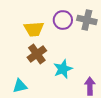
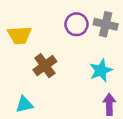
yellow trapezoid: (34, 29) -> (19, 35), moved
cyan star: (63, 69) -> (101, 70), moved

